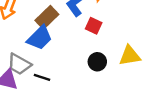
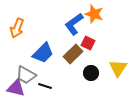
brown rectangle: (47, 17) -> (73, 54), moved
yellow triangle: (130, 56) -> (118, 68), turned -48

